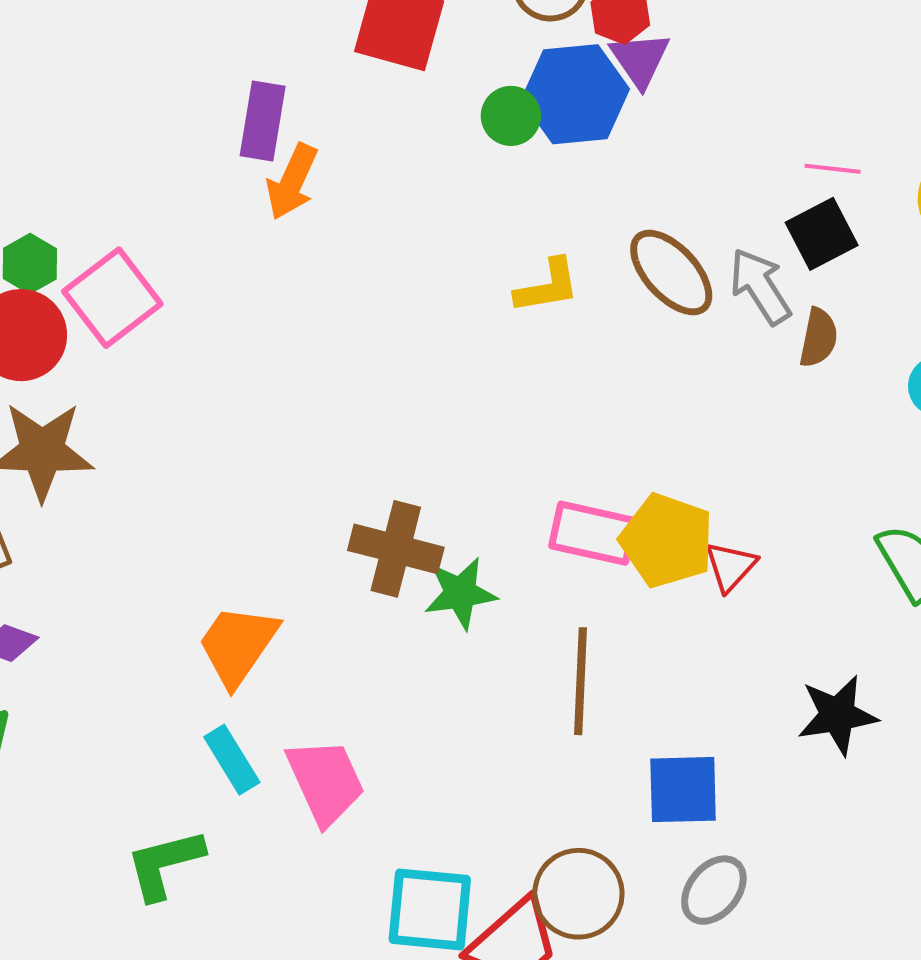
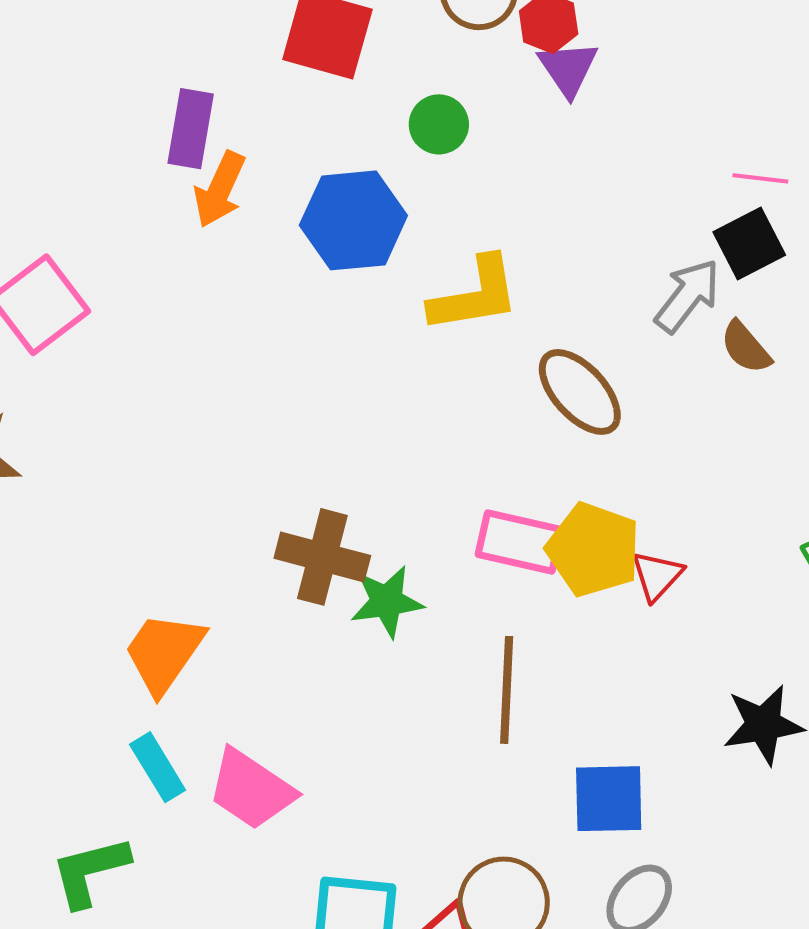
blue hexagon: (575, 94) -> (353, 220), moved
brown ellipse: (671, 273) -> (580, 392), moved
yellow L-shape: (547, 286) -> (475, 295), size x1.4
gray arrow: (760, 286) -> (688, 296), turned 70
brown semicircle: (818, 338) -> (746, 347), turned 128
pink trapezoid: (325, 781) -> (251, 789), turned 148

